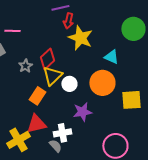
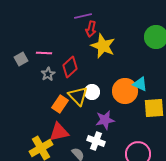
pink line: (12, 31) -> (44, 53), moved
cyan triangle: (111, 57) -> (140, 84), moved
yellow triangle: (52, 76) -> (78, 96), moved, turned -30
white cross: (62, 133) -> (96, 141), moved, turned 30

